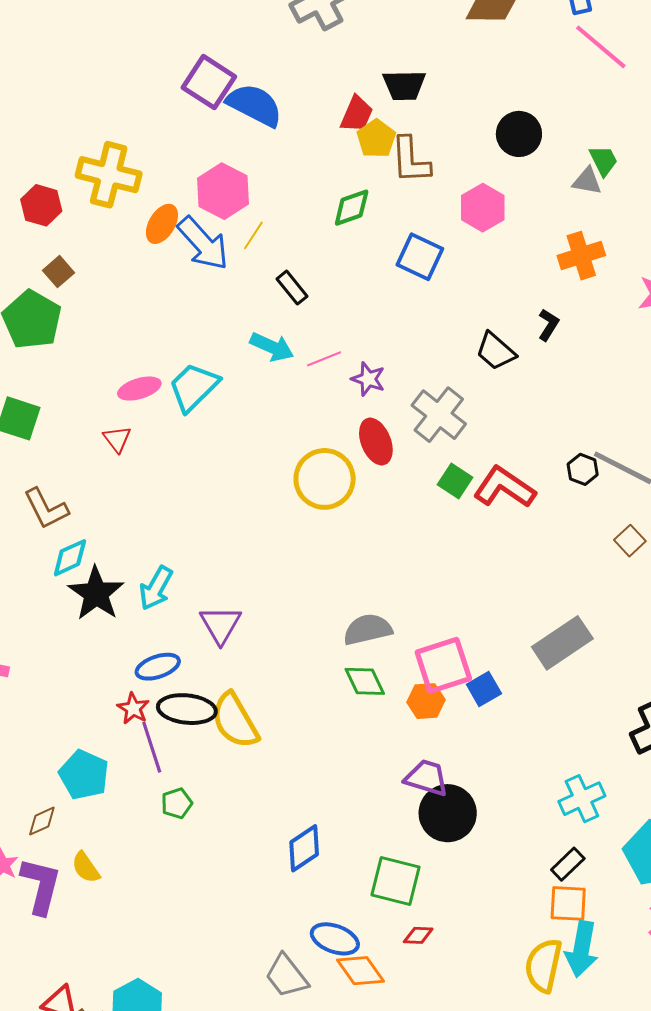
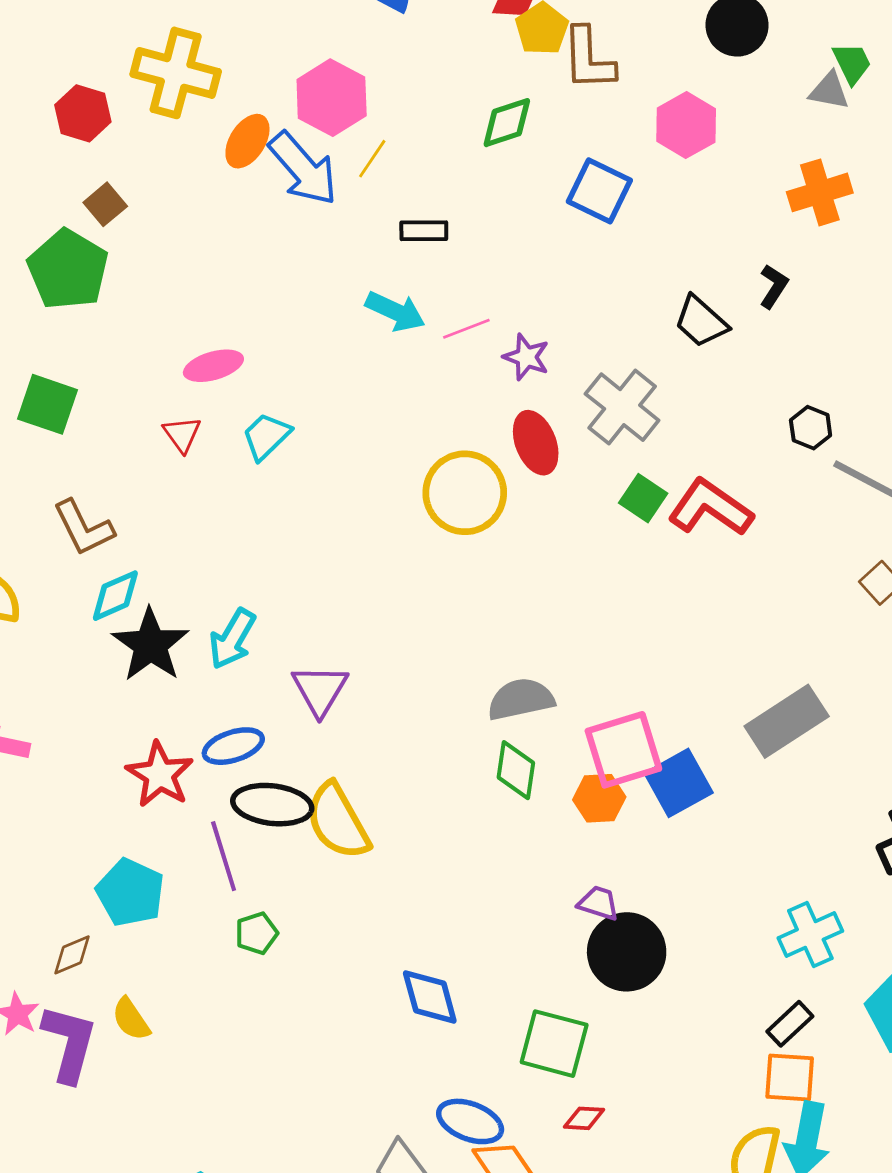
black rectangle: (292, 288) -> (424, 231), turned -52
cyan trapezoid: (194, 387) -> (266, 436), moved, size x0.7
black hexagon: (583, 469) -> (811, 428), moved
green diamond: (365, 681) -> (516, 770), turned 33
blue square: (484, 689) -> (679, 783), size x1.4
red star: (133, 708) -> (160, 775), moved, size x1.5
purple trapezoid: (427, 778) -> (598, 903), size x0.7
blue diamond: (304, 848) -> (430, 997), turned -72

